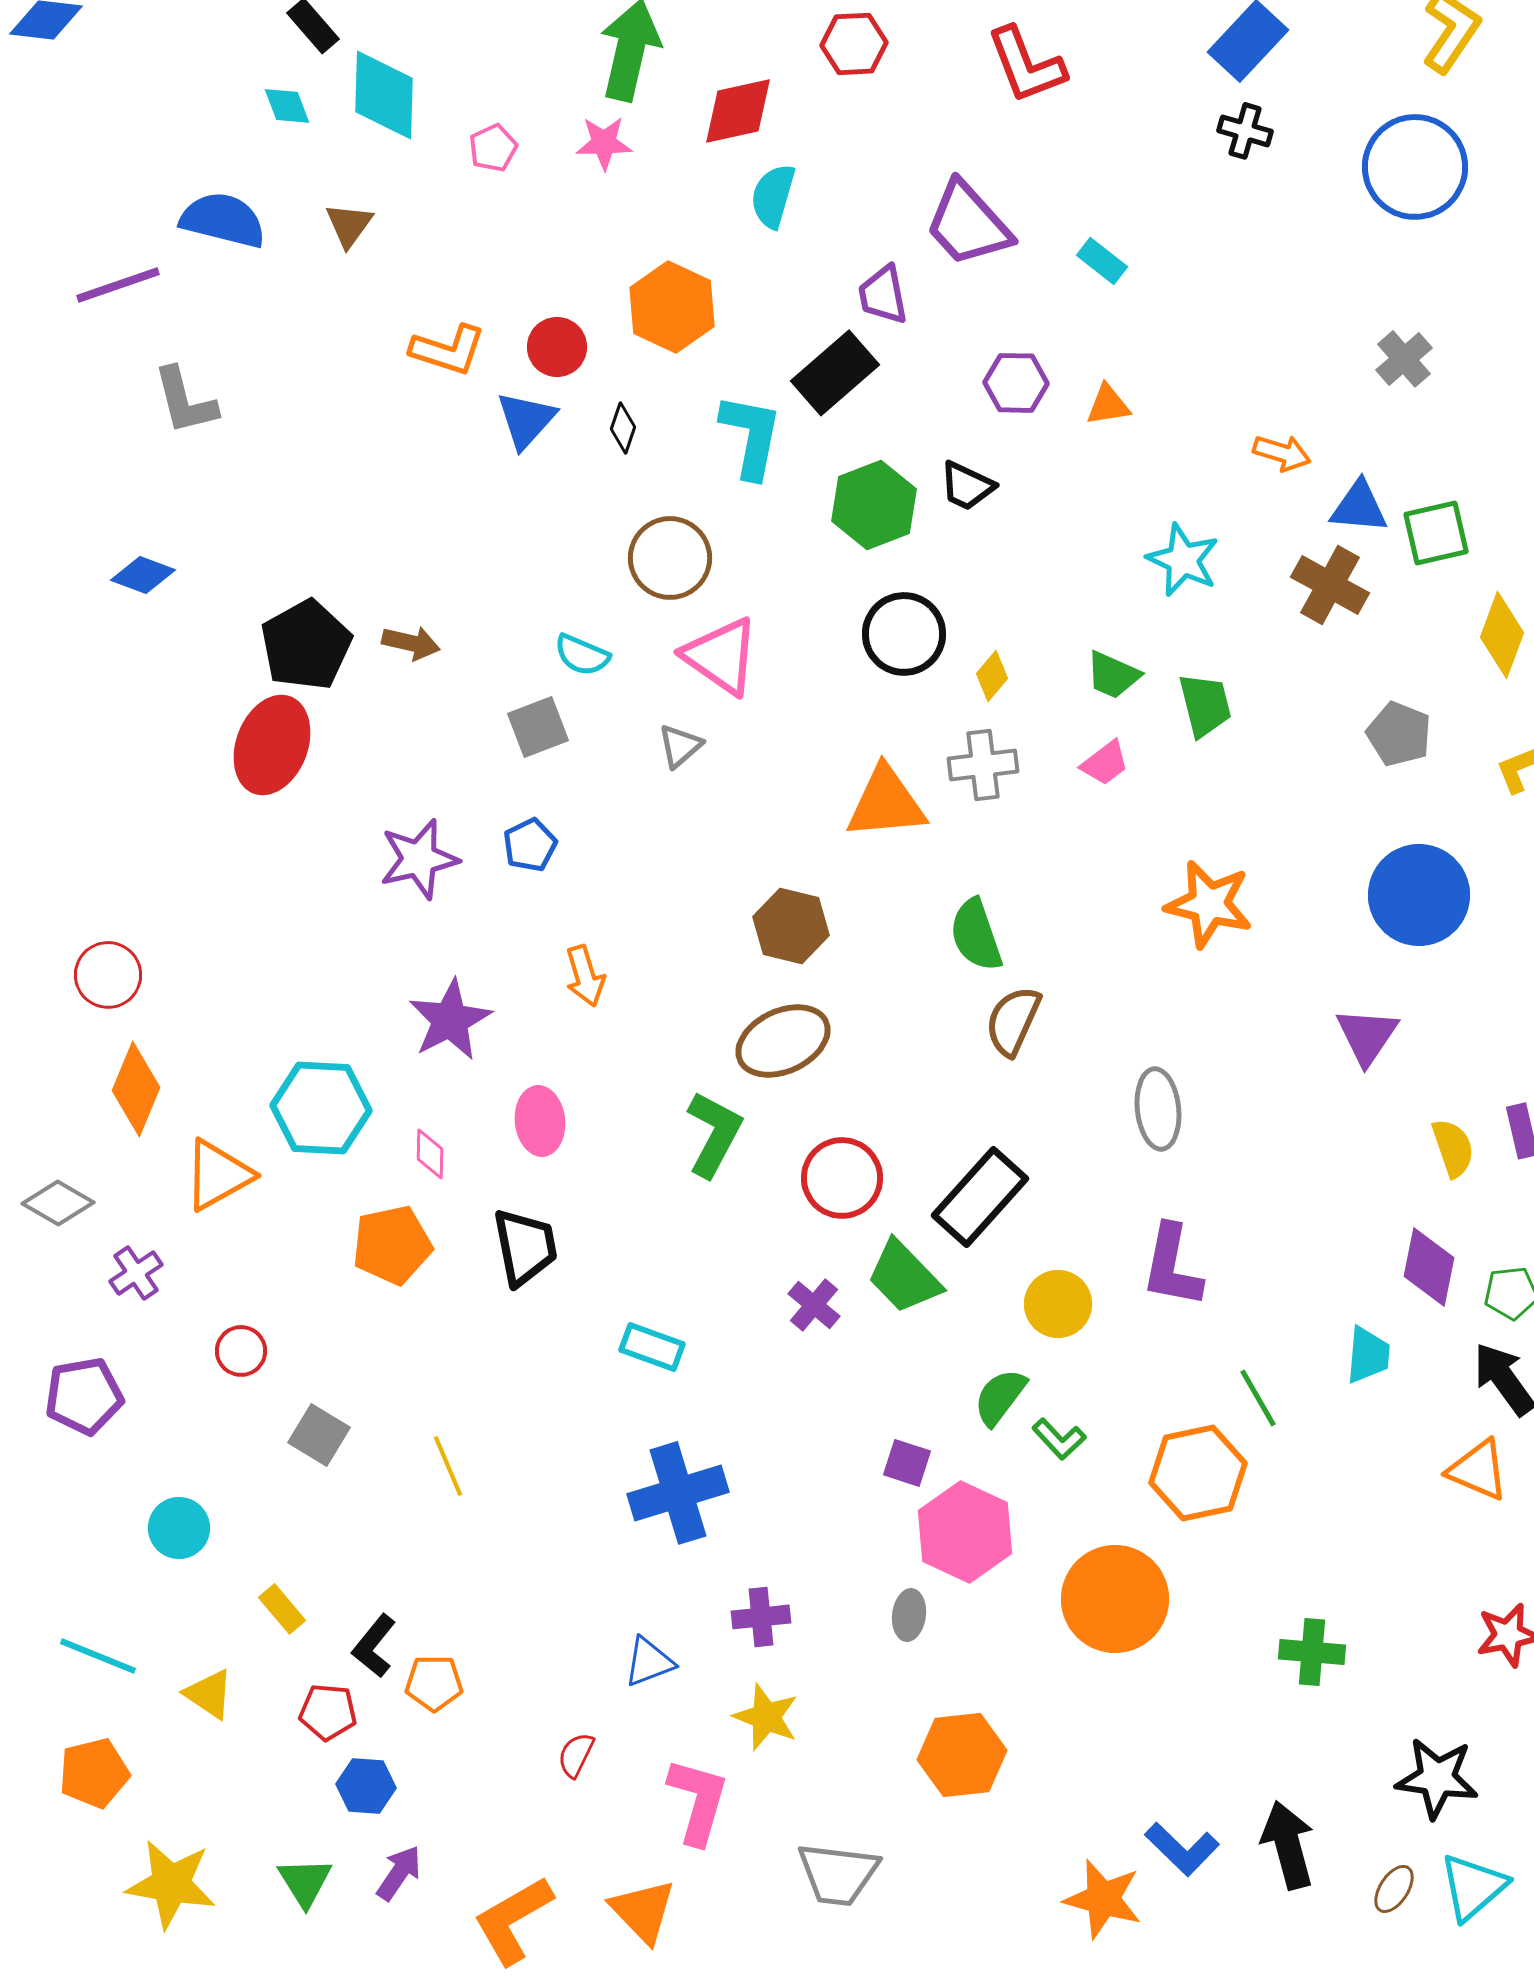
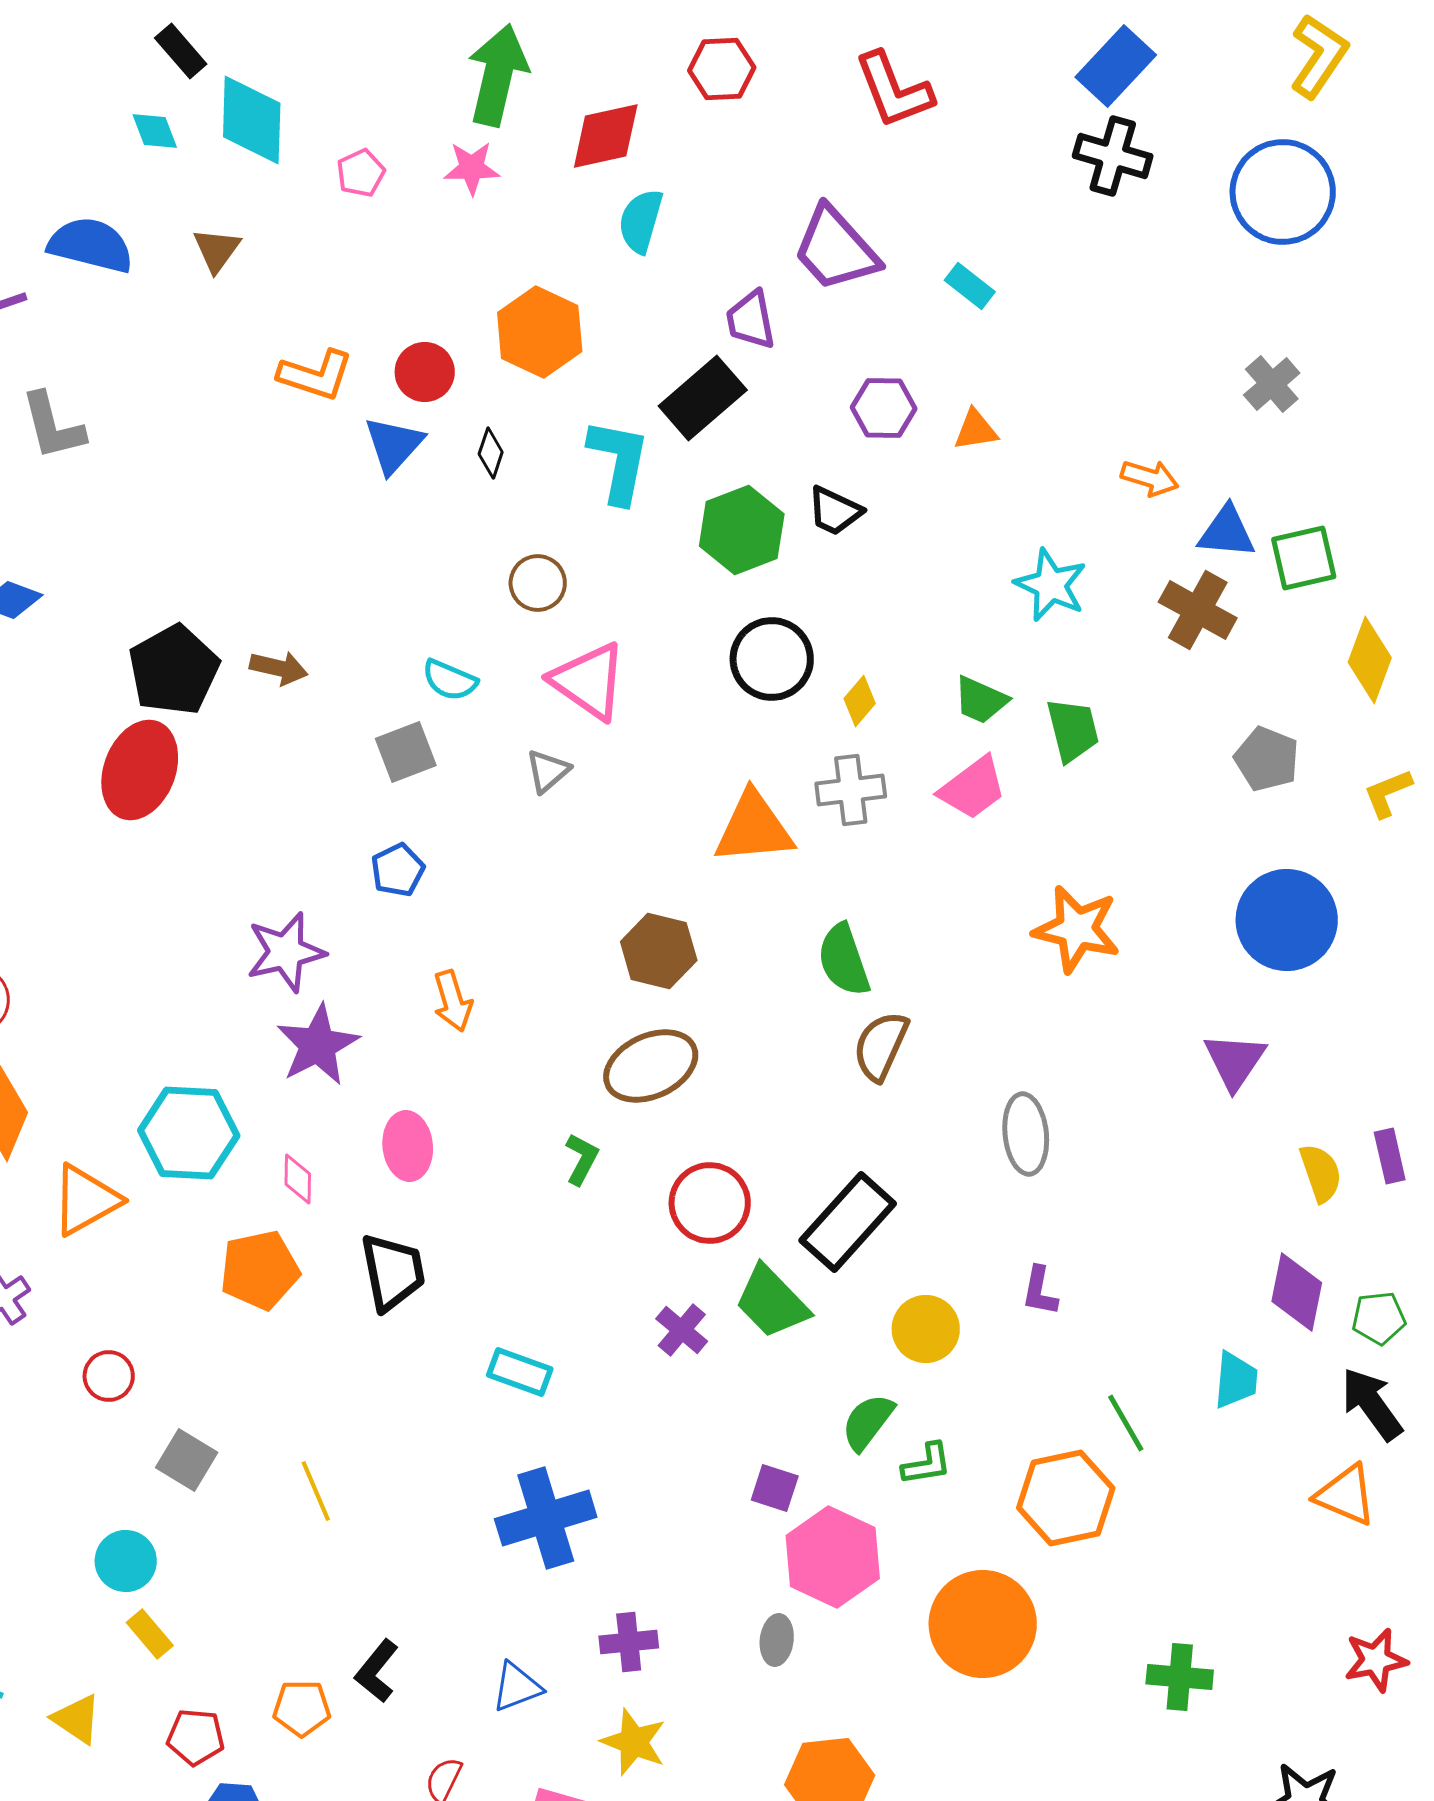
black cross: (1245, 131) -> (1113, 156), size x1.4
brown circle: (670, 558) -> (538, 583), size x0.7
pink trapezoid: (1105, 763) -> (973, 788), size x1.4
purple star: (419, 859) -> (286, 952), moved
green L-shape: (714, 1134) -> (582, 1159), size x0.6
purple L-shape: (1172, 1266) -> (1040, 1291), size x0.6
green L-shape: (1059, 1439) -> (927, 1464), turned -56
cyan circle: (179, 1528) -> (126, 1561), moved
black L-shape: (374, 1646) -> (377, 1671), moved

